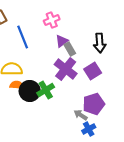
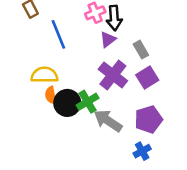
black arrow: (100, 43) -> (114, 18), moved
gray rectangle: (70, 49) -> (141, 50), moved
orange semicircle: (17, 85) -> (51, 95), turned -104
gray arrow: (81, 115) -> (108, 121), moved, size x1.6

